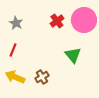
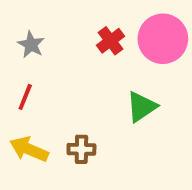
green triangle: (73, 55) -> (142, 107), turned 36
brown cross: (42, 77) -> (81, 149), turned 32

